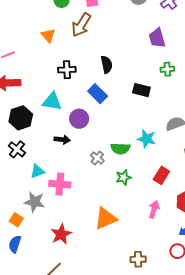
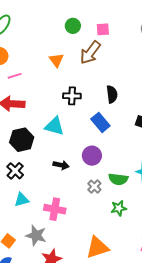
purple circle: (79, 119) -> (92, 156), moved
cyan triangle: (37, 171) -> (22, 200), moved
gray star: (35, 202) -> (36, 235), moved

